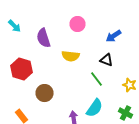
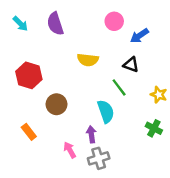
pink circle: (78, 24) -> (114, 21), moved
purple semicircle: (44, 38) -> (55, 24), moved
cyan semicircle: (94, 108) -> (106, 111), moved, turned -54

